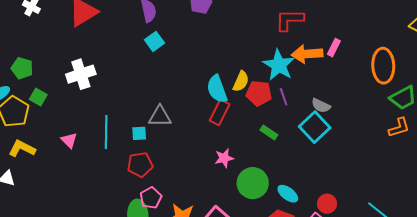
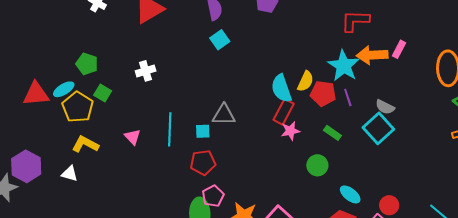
white cross: (81, 74) -> (146, 71), size x0.7
pink star: (224, 158) -> (290, 131), moved
green circle: (253, 183) -> (317, 165), moved, size x0.7

